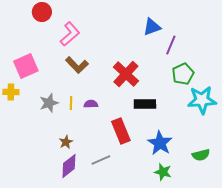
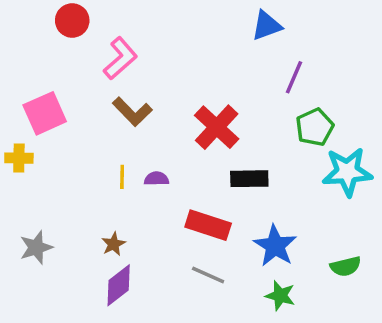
blue triangle: (152, 27) -> (266, 26), moved
gray star: (49, 103) -> (36, 247), moved
red rectangle: (121, 131) -> (208, 225), turned -50
gray line: (101, 160) -> (208, 275), moved, turned 48

